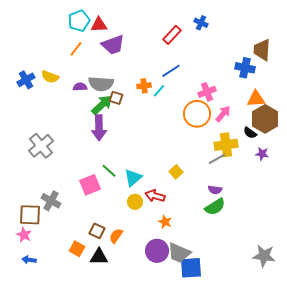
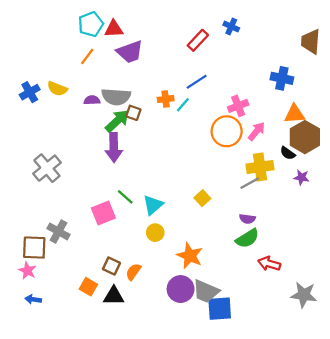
brown trapezoid: (262, 50) -> (311, 41), moved
red arrow: (155, 196) -> (269, 264), moved
orange star: (165, 222) -> (190, 256), size x1.6

